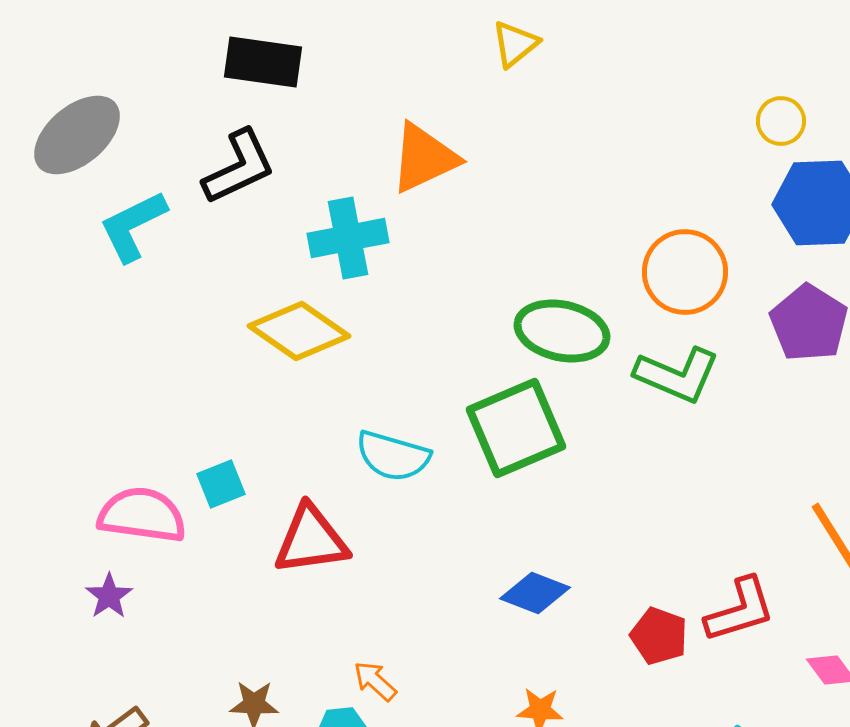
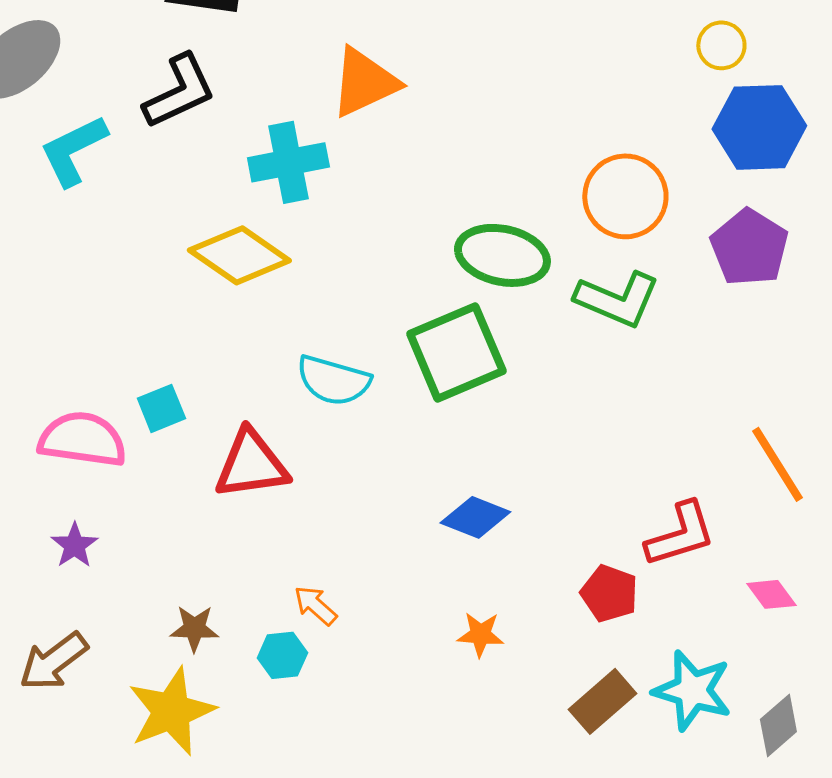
purple star: (109, 596) -> (74, 545), moved
red pentagon: (659, 636) -> (609, 593), moved

